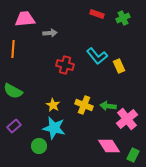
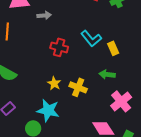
yellow star: (53, 105) -> (54, 83), moved
green arrow: (108, 106) -> (107, 74), moved

